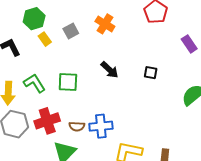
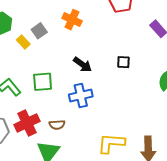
yellow rectangle: (45, 39) -> (23, 42), moved
blue cross: (101, 126) -> (81, 96), moved

